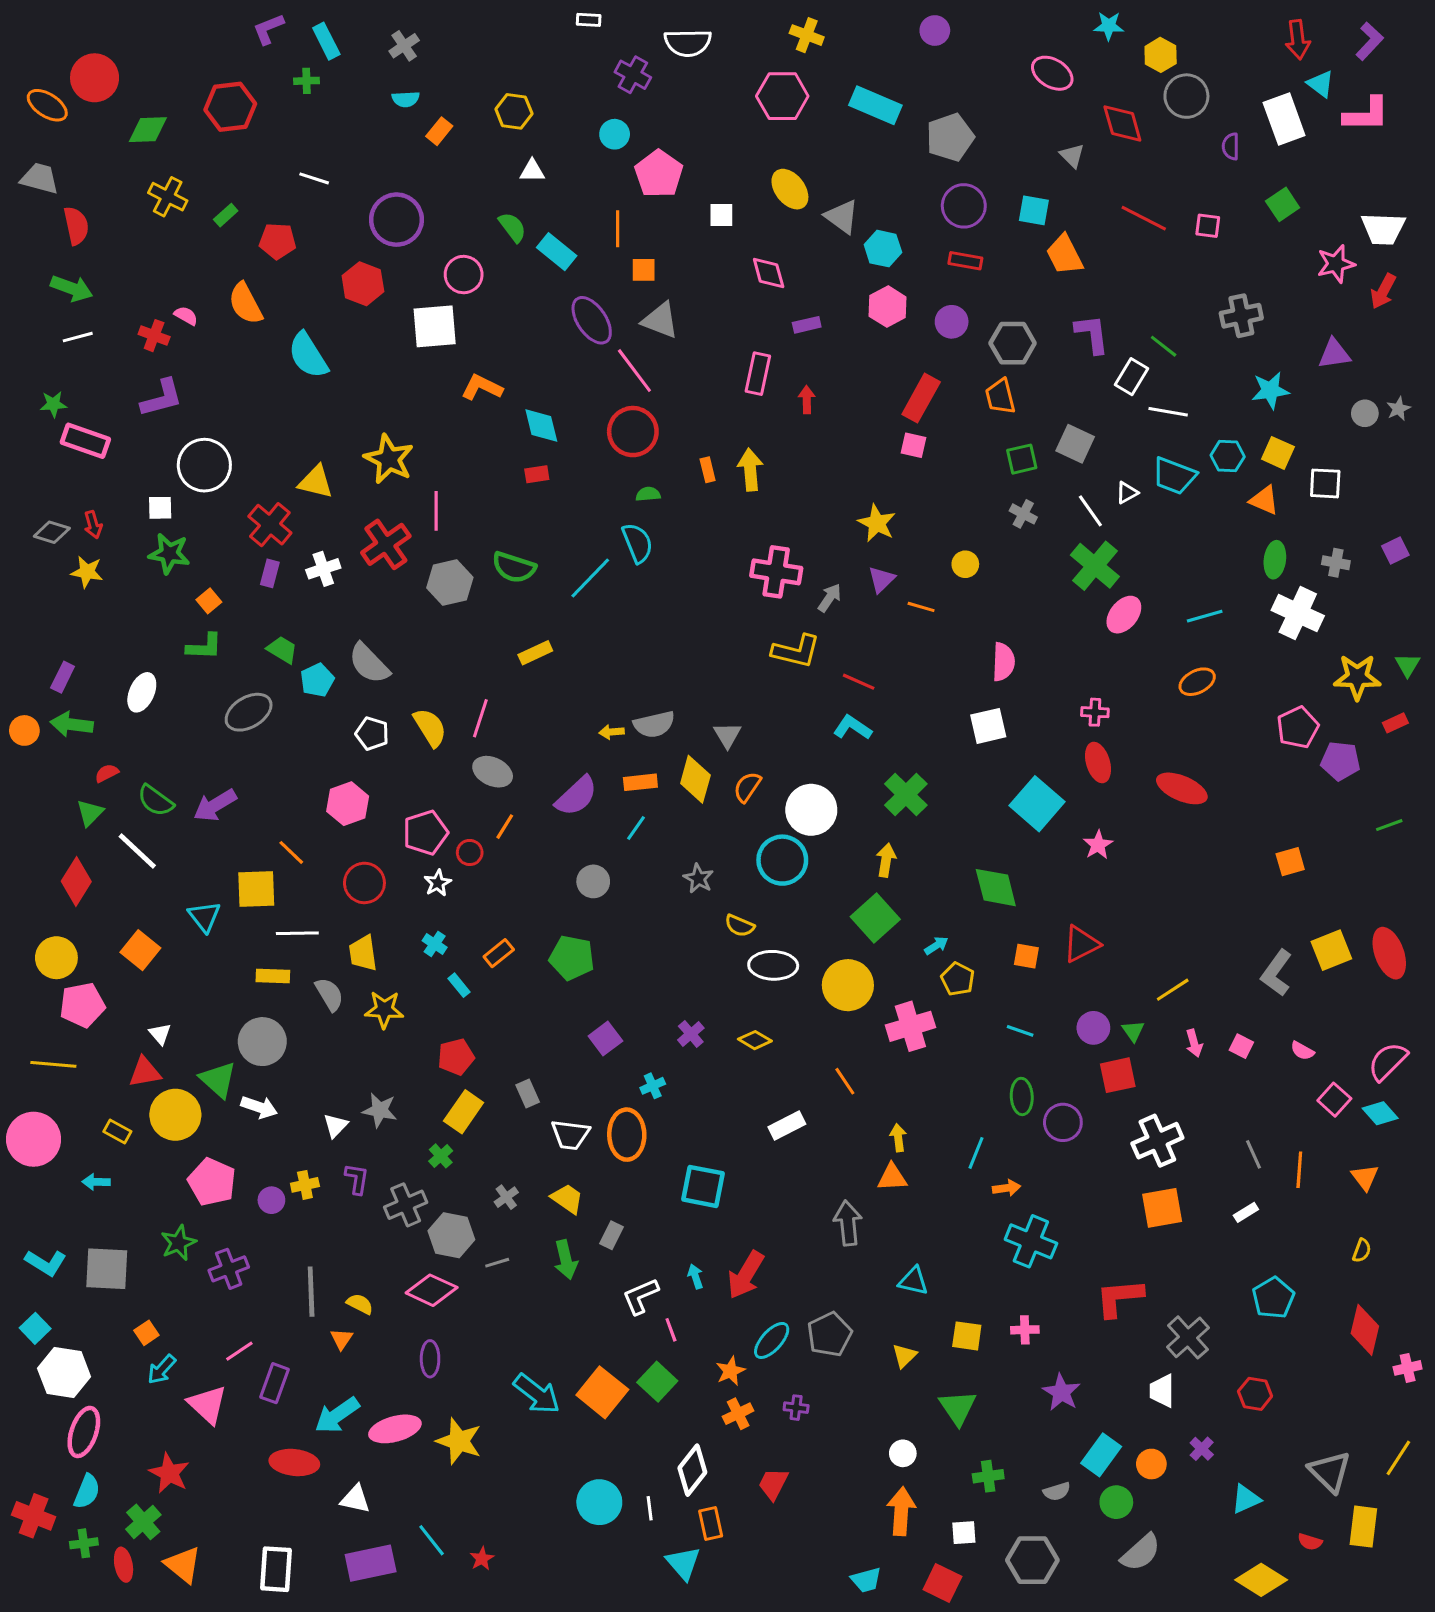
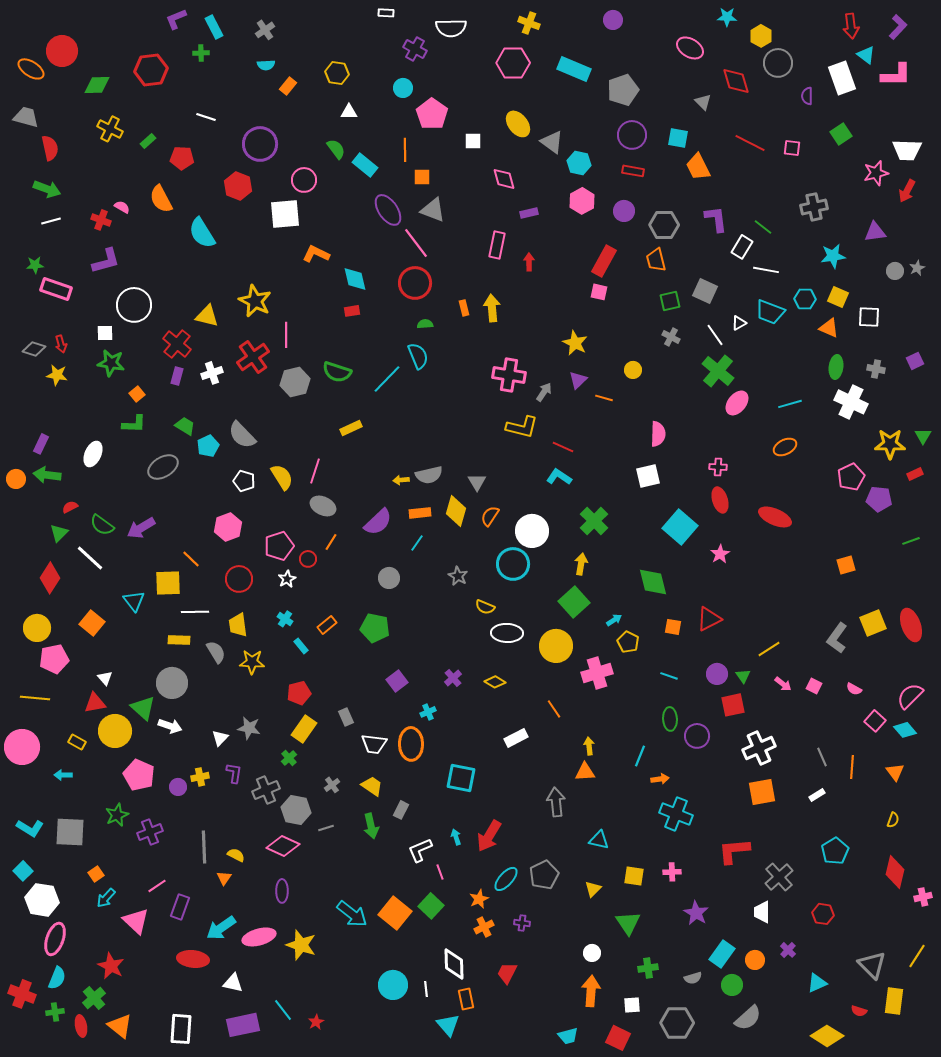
pink arrow: (1194, 1043) -> (783, 684), turned -36
white diamond: (692, 1470) -> (454, 964), turned -40

